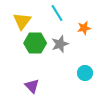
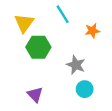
gray star: (60, 44) -> (76, 65), moved, turned -30
cyan circle: (85, 73) -> (85, 89), moved

